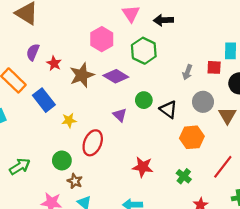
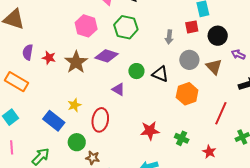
blue rectangle: (44, 100) -> (54, 121), moved
green cross: (184, 176) -> (182, 138), moved

